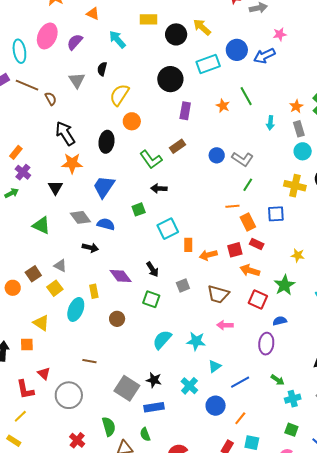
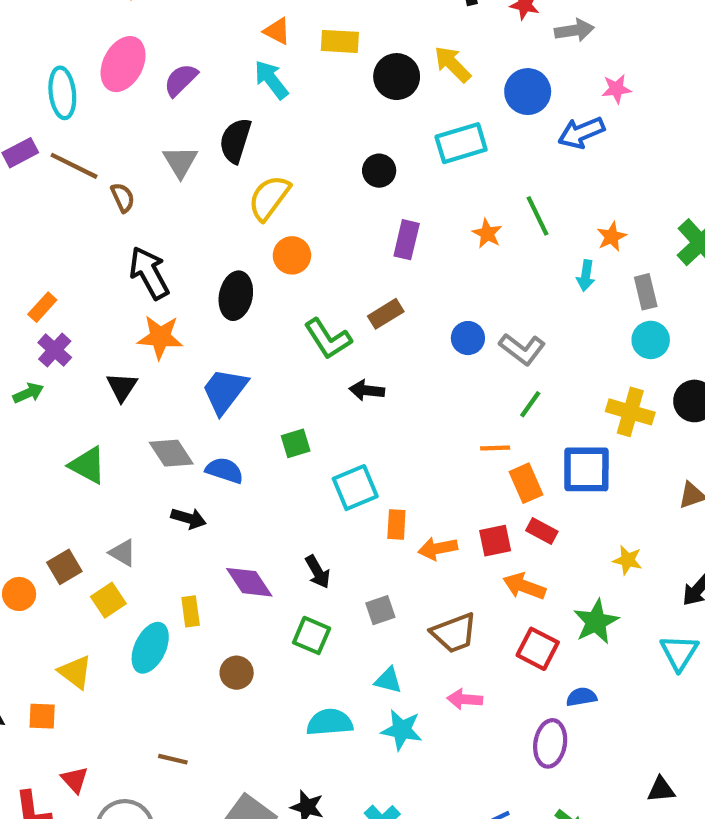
orange triangle: (93, 14) -> (277, 31), moved
blue circle: (237, 50) -> (528, 92), moved
black semicircle: (102, 69) -> (235, 141), size x1.5
black circle: (170, 79) -> (379, 171), size x0.6
orange star: (296, 106) -> (612, 237), moved
black arrow: (159, 188) -> (367, 390), moved
blue square: (276, 214) -> (586, 469), size x1.4
brown trapezoid: (218, 294) -> (454, 633), turned -40
cyan semicircle: (162, 340) -> (330, 722), turned 40
cyan triangle: (215, 366) -> (388, 680), moved, turned 48

